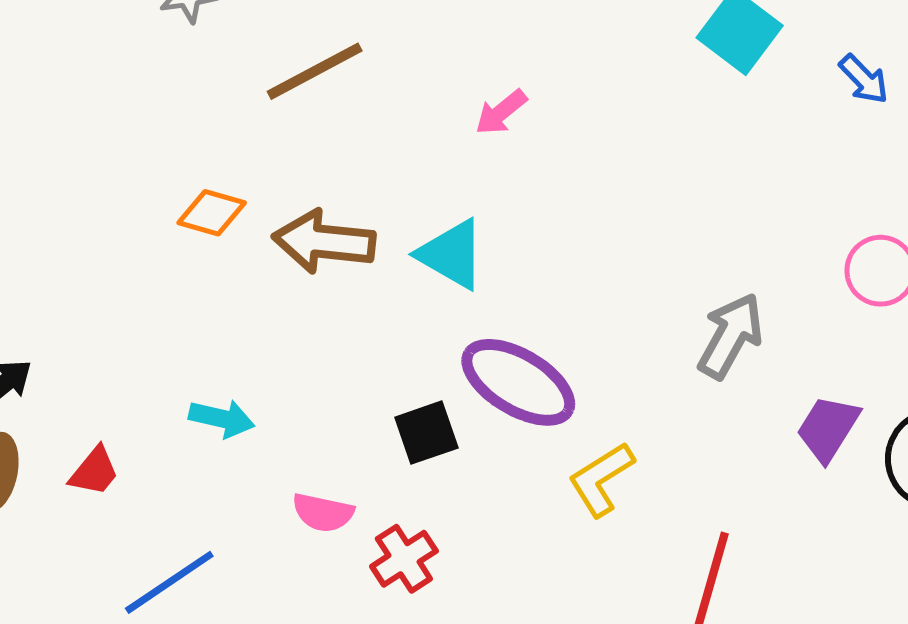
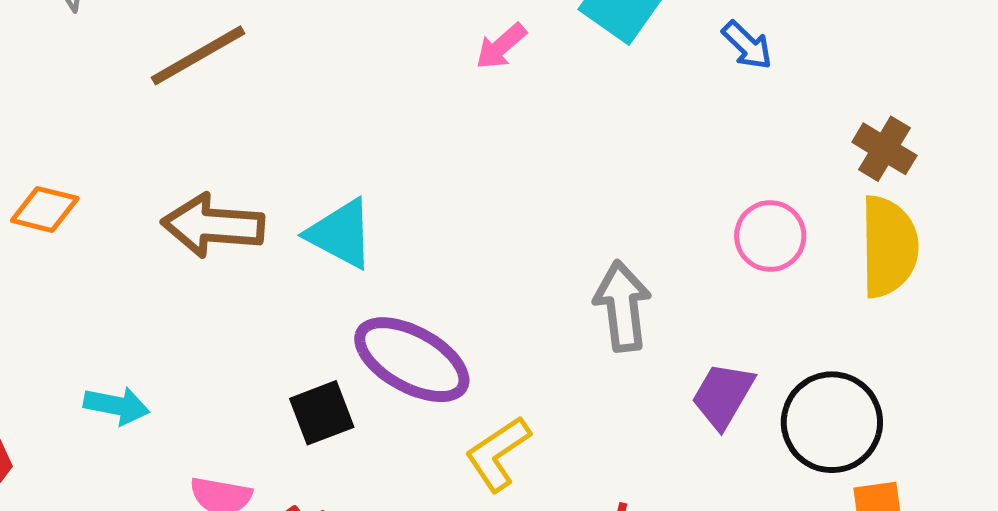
pink arrow: (501, 112) -> (501, 46), moved
orange diamond: (212, 213) -> (45, 209), moved
gray arrow: (731, 336) -> (622, 306), turned -34

